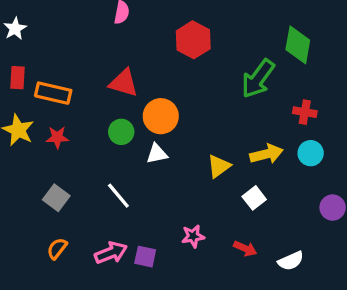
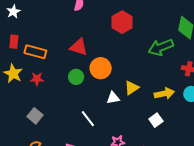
green arrow: (258, 79) -> (161, 47), turned 30
white triangle: (157, 154) -> (113, 98), moved
yellow triangle: (219, 166) -> (132, 88), moved
white line: (118, 196) -> (88, 119), moved

